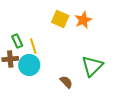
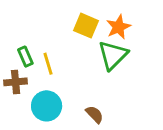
cyan circle: (29, 65) -> (47, 106), moved
green triangle: (92, 66) -> (113, 55), moved

